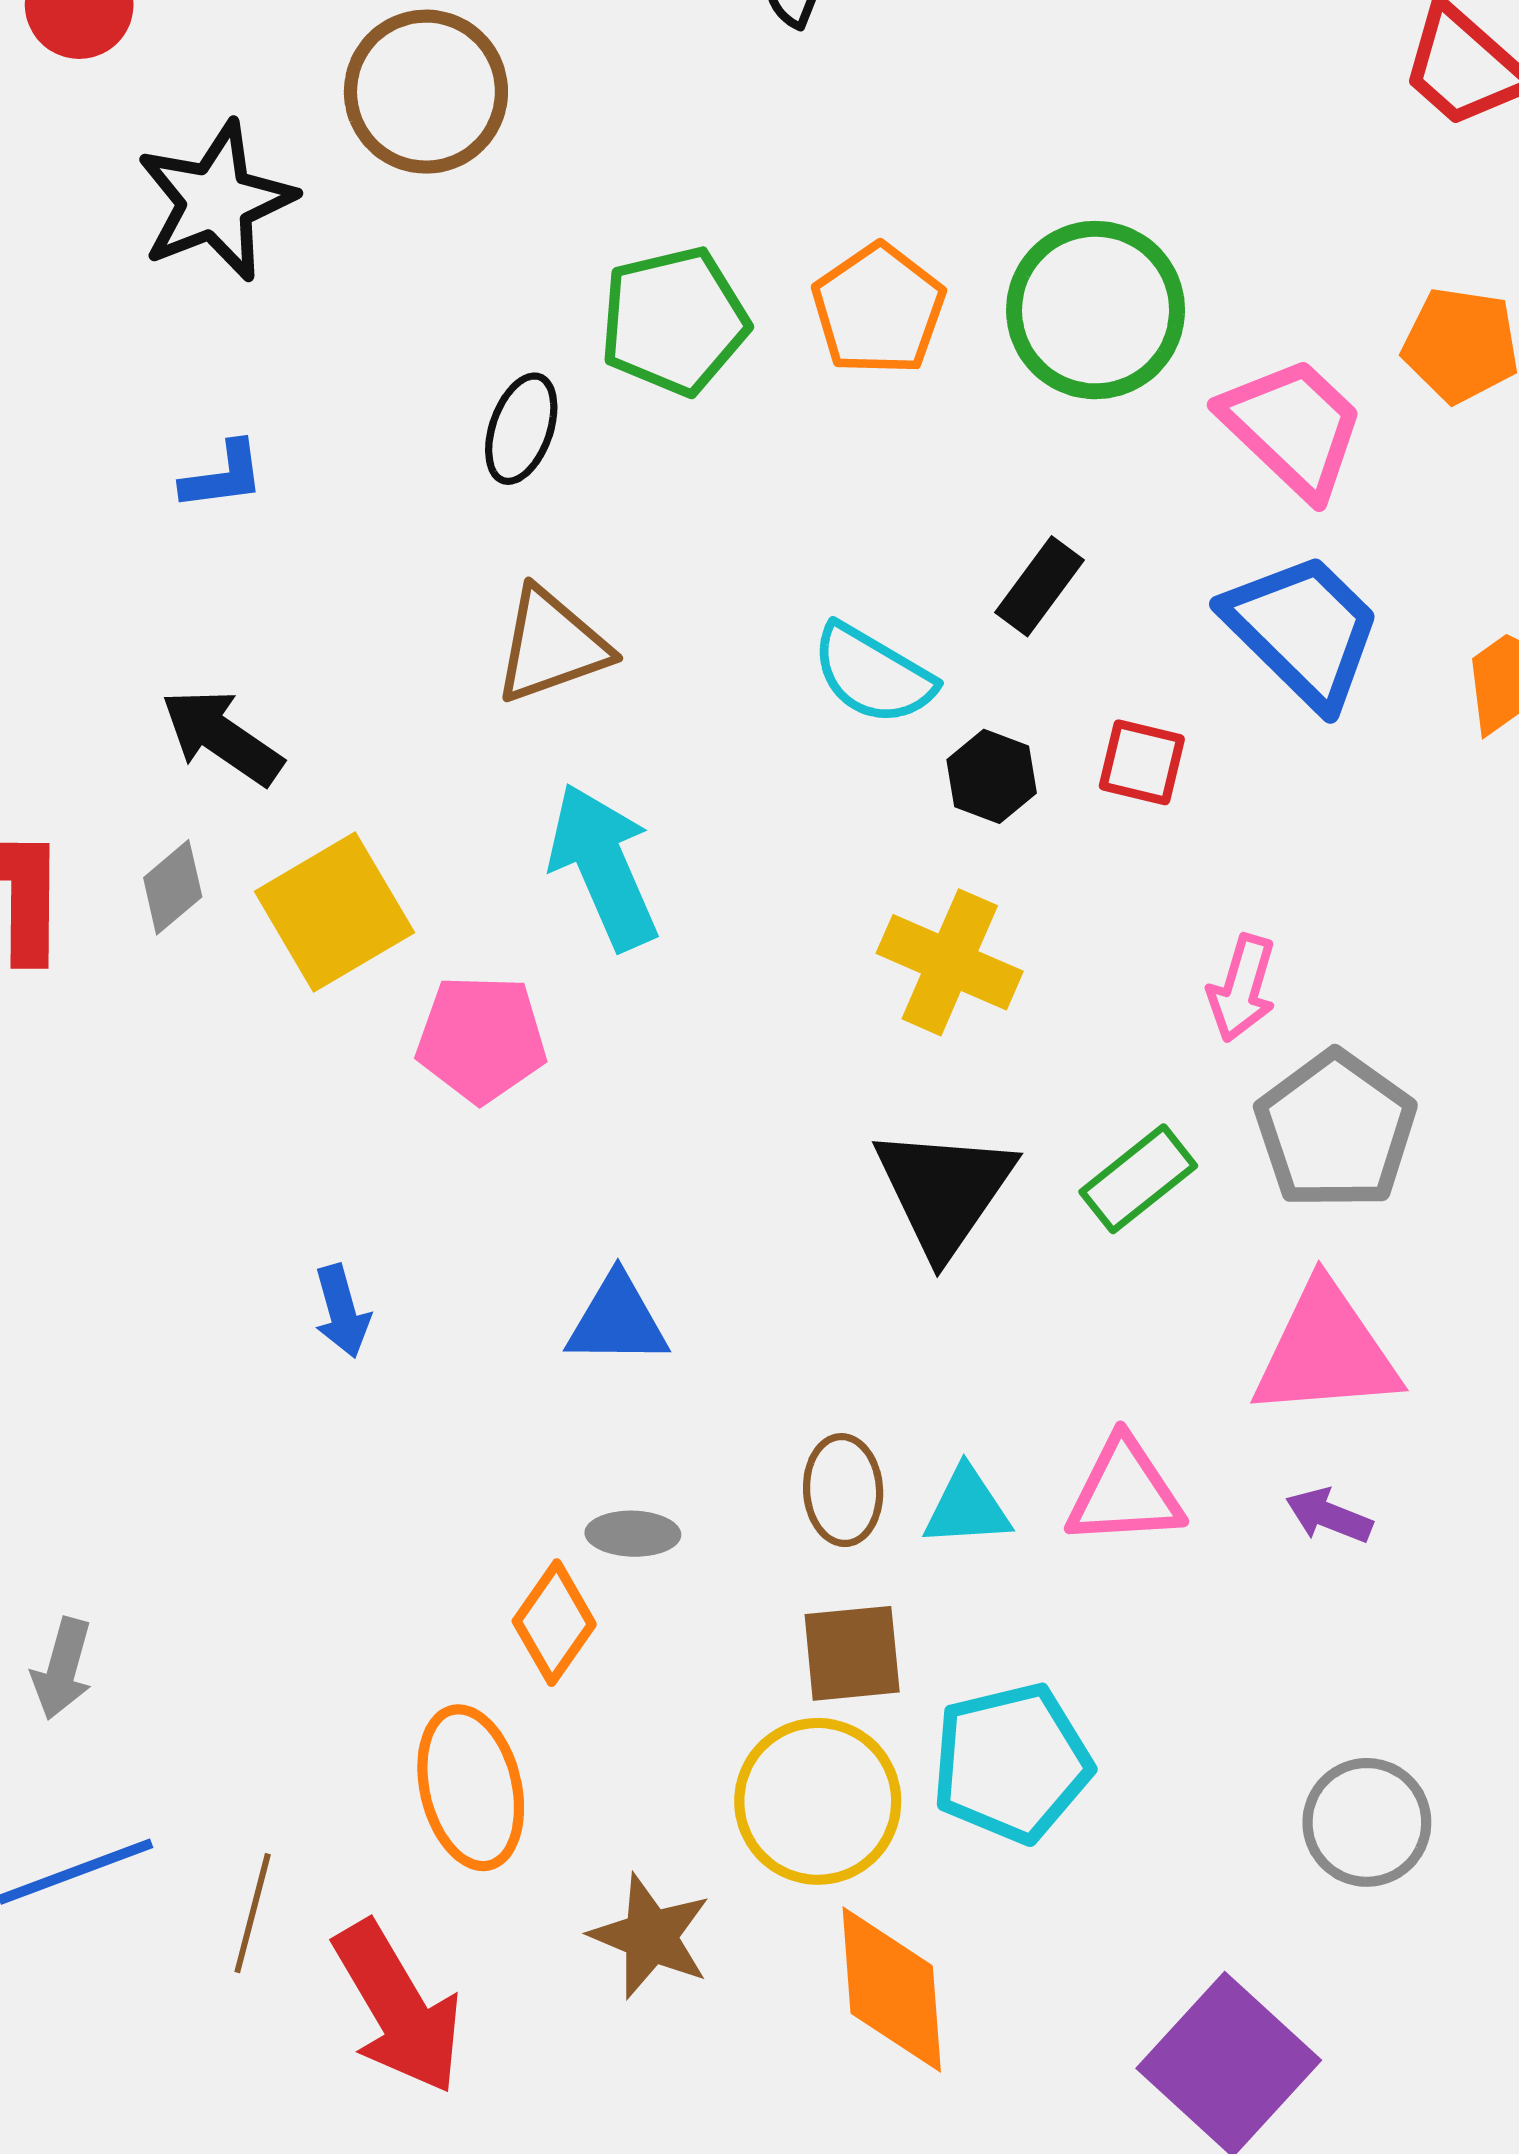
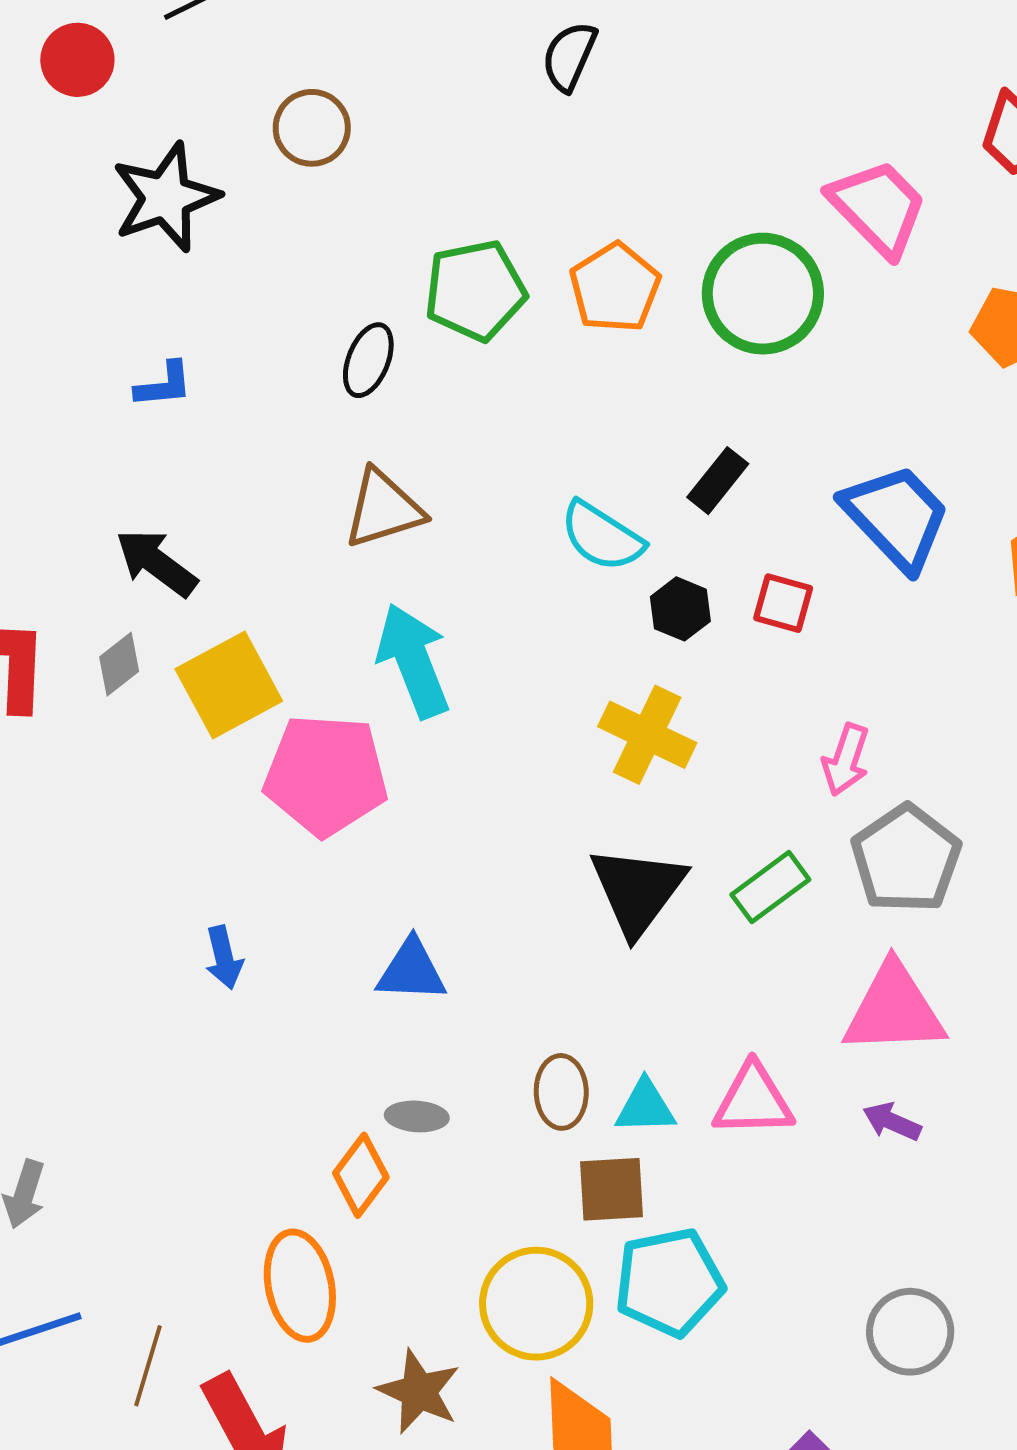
brown circle: (426, 92) -> (312, 128), size x0.7
pink trapezoid: (1293, 427) -> (878, 208), moved
pink pentagon: (481, 1039) -> (326, 775), size x1.4
brown square: (852, 1653) -> (612, 1189), moved

